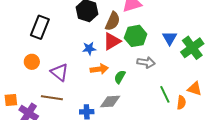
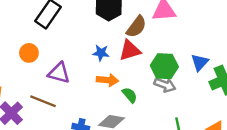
green hexagon: (136, 36) -> (164, 66), moved
purple triangle: (59, 72) -> (59, 73), turned -36
green semicircle: (120, 77) -> (130, 95), turned 96

